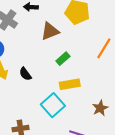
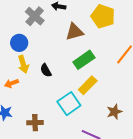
green rectangle: (63, 59) -> (84, 60), size x1.5
yellow rectangle: (70, 84) -> (88, 85), turned -42

